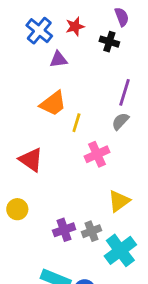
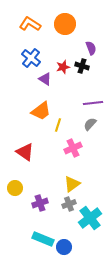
red star: (75, 26) -> (63, 67), moved
purple triangle: (59, 59) -> (45, 79), turned 40
purple line: (124, 92) -> (93, 103), turned 66
yellow triangle: (119, 201) -> (72, 184), moved
purple cross: (64, 230) -> (40, 203), moved

